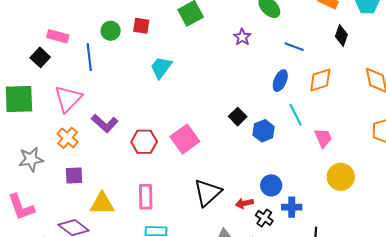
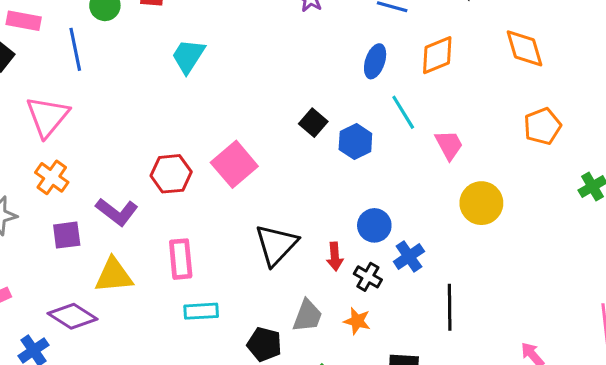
purple L-shape: (105, 123) -> (117, 212), moved
red arrow: (244, 203) -> (335, 257), turned -78
blue cross: (292, 207) -> (409, 256), turned -30

